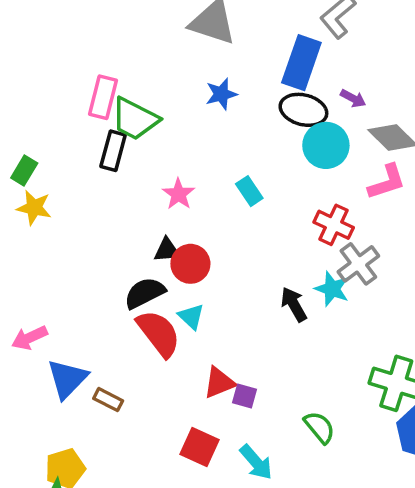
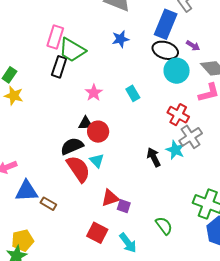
blue triangle: (67, 379) -> (27, 191), turned 40

